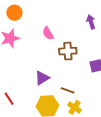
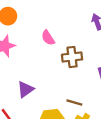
purple triangle: (42, 78) -> (25, 89), moved

